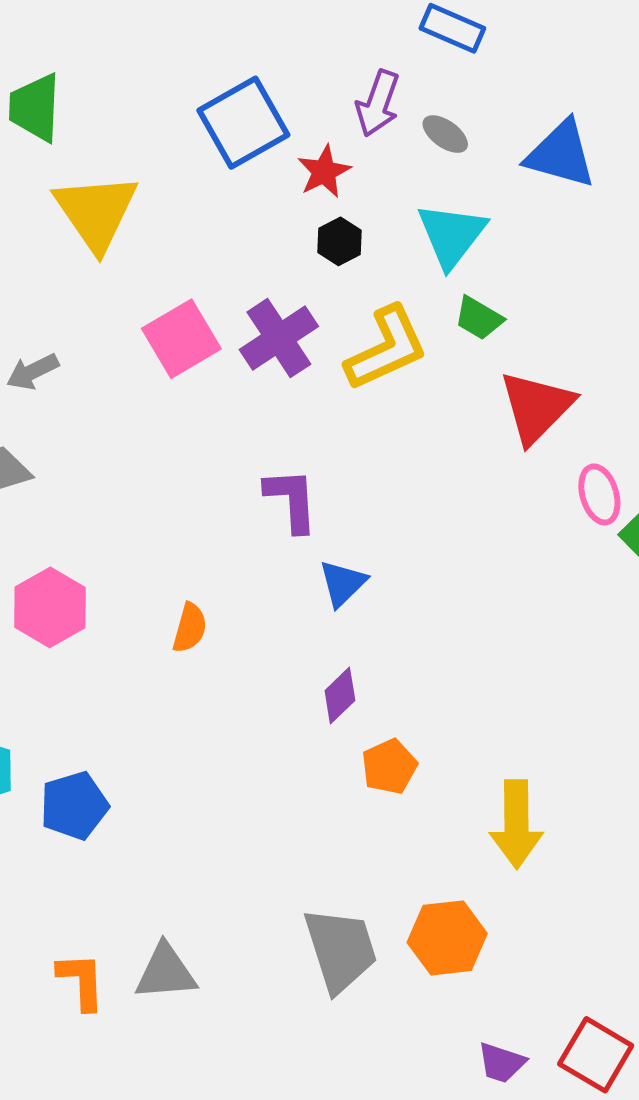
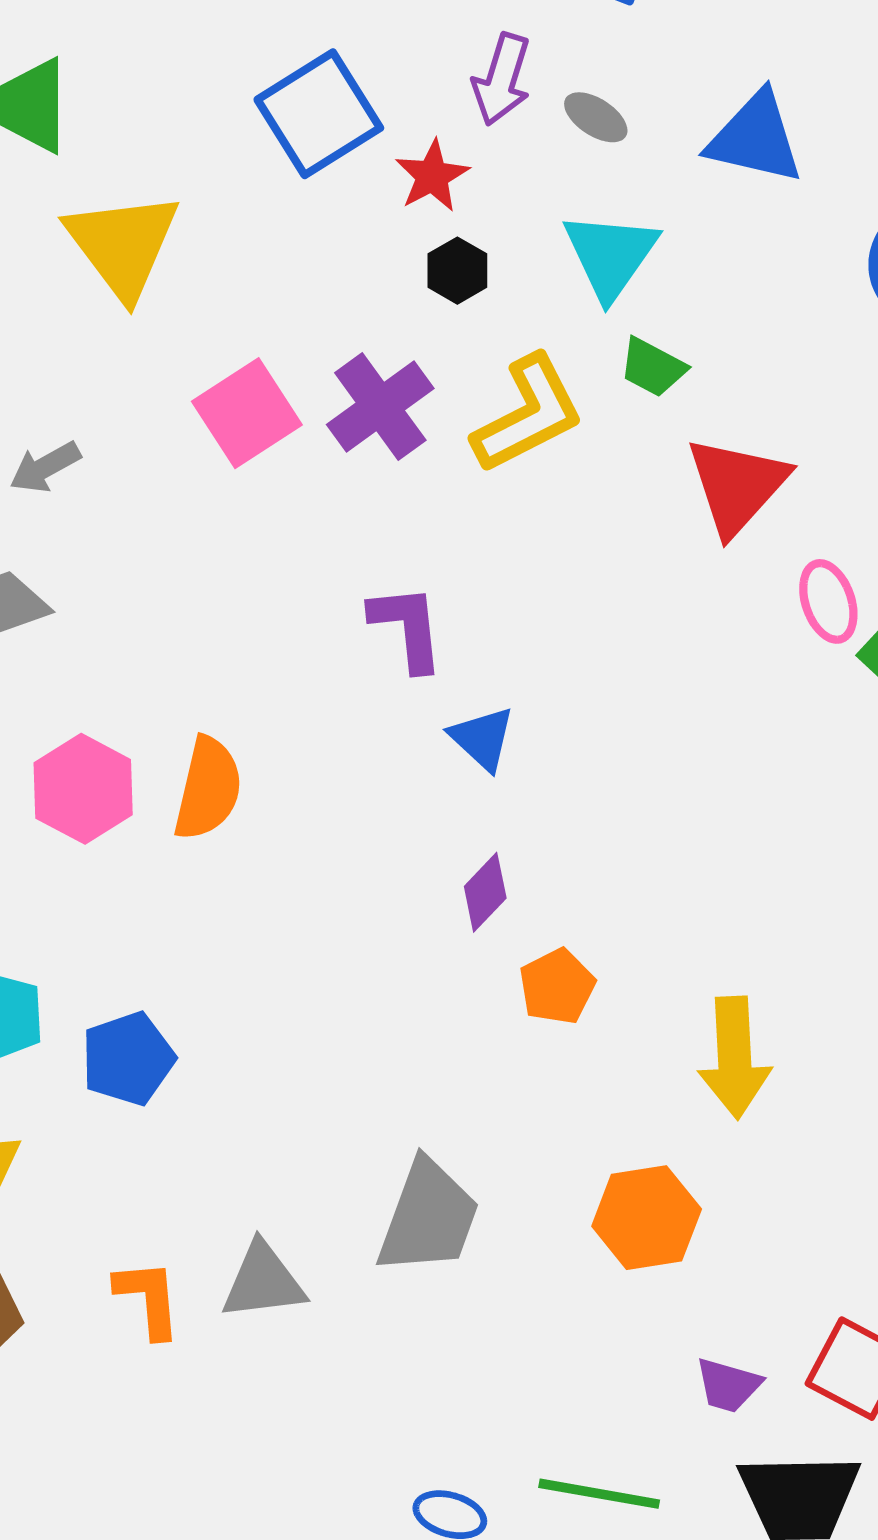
blue triangle: (343, 583) -> (482, 738), turned -30
orange semicircle: (190, 628) -> (208, 788), moved, size x1.5
gray trapezoid: (341, 950) -> (428, 1217), moved, turned 40

